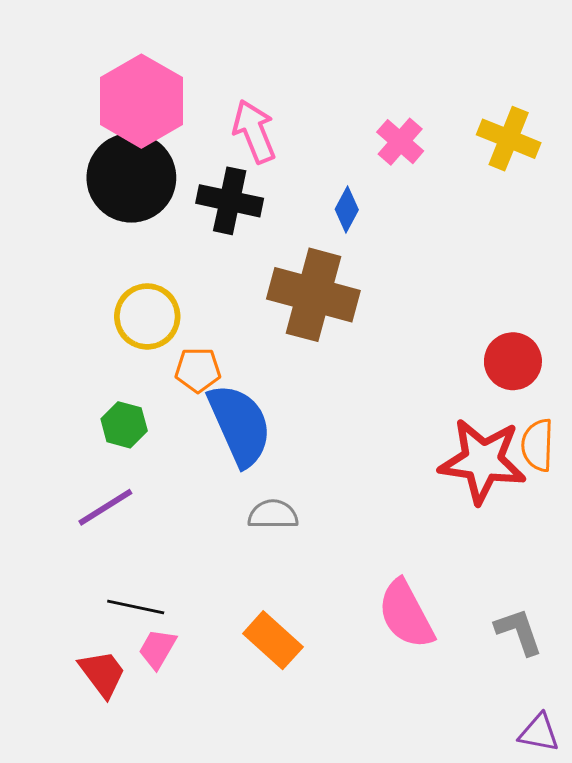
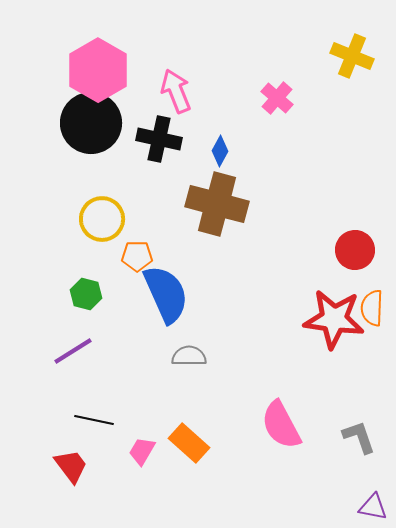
yellow cross: (509, 139) -> (352, 56), moved
blue diamond: (347, 209) -> (220, 151), moved
pink trapezoid: (157, 649) -> (142, 451), moved

